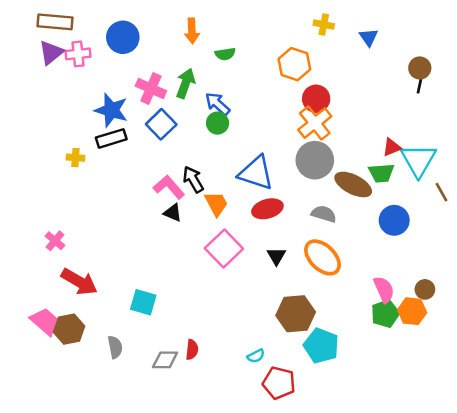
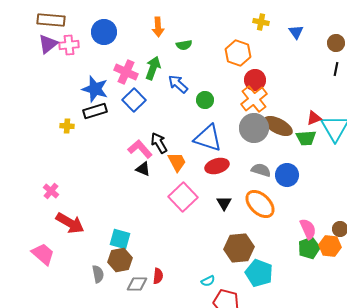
brown circle: (420, 68) -> (336, 43), moved
green circle: (218, 123) -> (205, 100), moved
brown ellipse: (353, 184) -> (278, 126), moved
blue circle: (394, 220) -> (287, 175), moved
brown hexagon: (69, 329) -> (120, 260), moved

